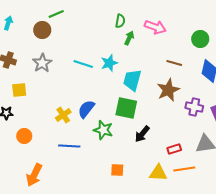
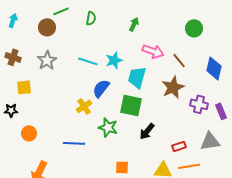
green semicircle: (120, 21) -> (91, 18), moved
pink arrow: (155, 27) -> (153, 51), moved
green arrow: (129, 38) -> (134, 24), moved
green circle: (200, 39) -> (194, 28), moved
brown line: (174, 63) -> (179, 60), turned 35
blue semicircle: (86, 109) -> (101, 88), moved
yellow cross: (63, 115) -> (84, 106), moved

